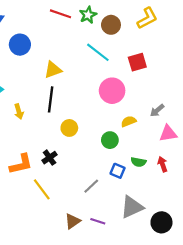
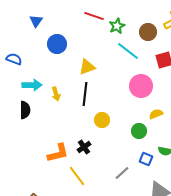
green star: (88, 15) -> (117, 26), moved
brown circle: (111, 25) -> (148, 32), moved
yellow arrow: (19, 112) -> (56, 94), moved

